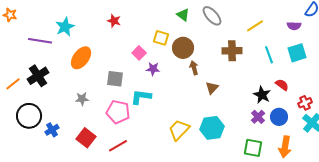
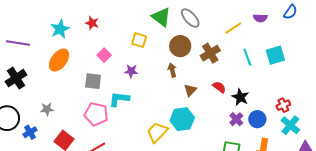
green triangle: (183, 15) -> (161, 17), size x1.5
purple semicircle: (294, 26) -> (260, 18), moved
cyan star: (65, 27) -> (60, 29), moved
brown circle: (183, 48) -> (180, 46), moved
brown cross: (232, 51) -> (210, 53), turned -30
pink square: (139, 53) -> (104, 55), moved
red semicircle: (282, 85) -> (219, 87), moved
gray star: (82, 99) -> (47, 109), moved
cyan hexagon: (212, 128) -> (182, 119), moved

